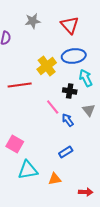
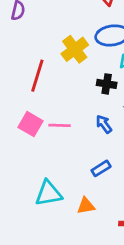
red line: (20, 85) -> (37, 76), turned -65
pink line: (53, 107) -> (60, 125), moved, turned -49
pink square: (15, 144) -> (30, 124), moved

